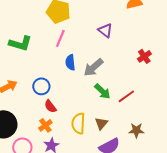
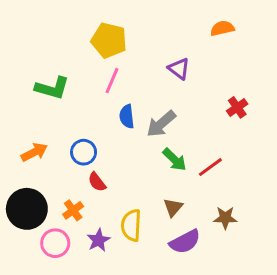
yellow semicircle: (78, 123) -> (131, 225), moved
orange cross: (45, 125) -> (73, 210), moved

